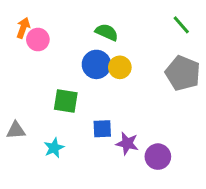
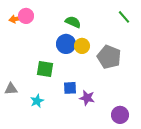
orange arrow: (23, 28) -> (16, 19), turned -120
pink circle: (38, 40) -> (26, 16), moved
gray pentagon: (183, 73) -> (109, 57), moved
purple circle: (158, 157) -> (120, 115), moved

